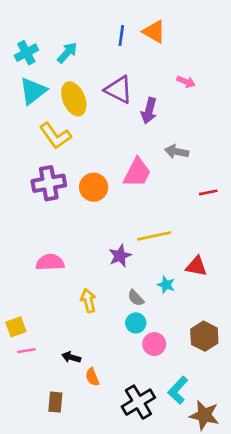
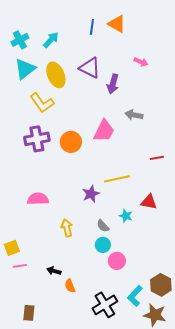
red line: (208, 192) -> (157, 158), moved
brown hexagon: (204, 336) -> (161, 285), moved
brown rectangle: (55, 402) -> (29, 313), moved

